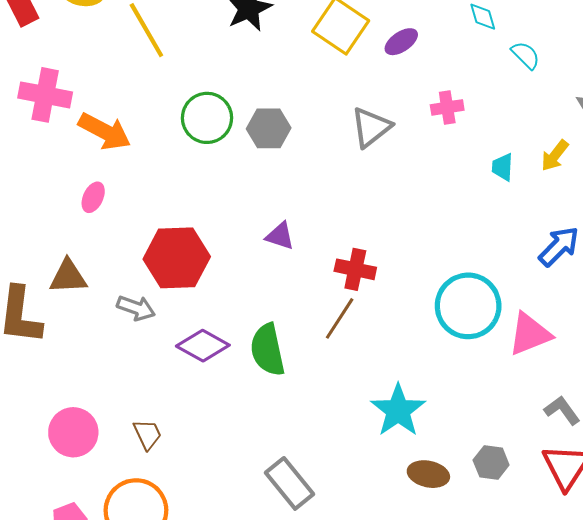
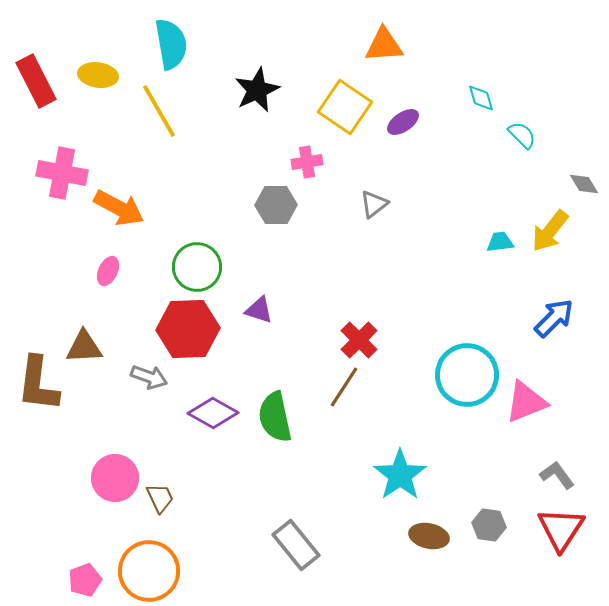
pink cross: (447, 107) -> (307, 162), moved
green circle: (207, 118) -> (197, 267), moved
gray triangle: (371, 127) -> (374, 204), size x0.7
yellow arrow: (555, 156) -> (550, 231), size x1.4
cyan trapezoid: (503, 167) -> (500, 242), turned 80
purple triangle: (280, 236) -> (259, 310), moved
red cross: (355, 269) -> (359, 340), turned 33
pink circle: (73, 432) -> (115, 478), moved

